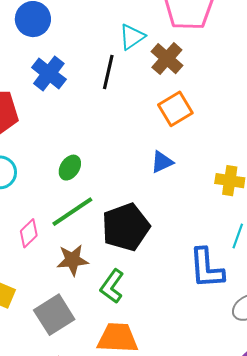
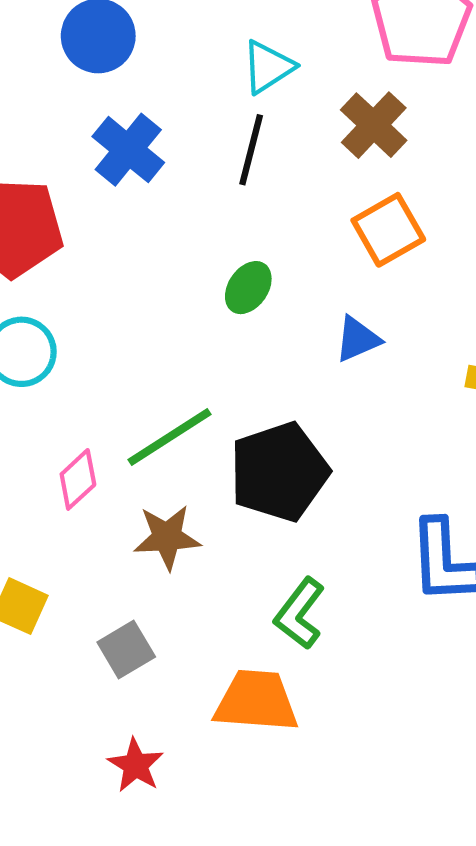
cyan triangle: (132, 37) -> (268, 67), moved
green ellipse: (70, 168) -> (248, 288), moved
green L-shape: (112, 286) -> (300, 614), moved
gray square: (54, 315) -> (126, 650), size x0.7

